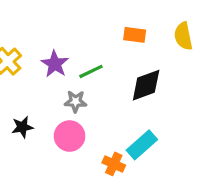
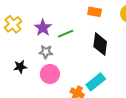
black diamond: (146, 85) -> (100, 44), turned -65
gray star: (76, 101) -> (46, 52), moved

